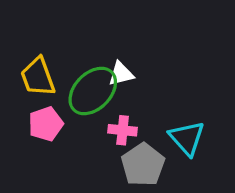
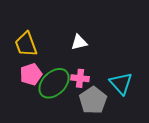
green ellipse: (93, 91) -> (54, 83), moved

